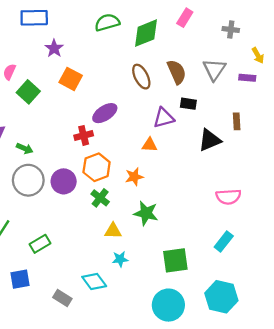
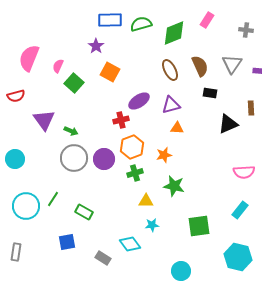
blue rectangle: (34, 18) -> (110, 20), moved
purple triangle: (164, 118) -> (171, 105), moved
green cross: (100, 198) -> (135, 173), turned 35
green rectangle: (40, 244) -> (84, 212), turned 60
cyan circle: (168, 305) -> (181, 271), moved, size x0.7

